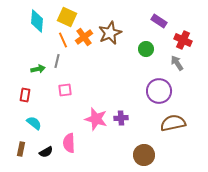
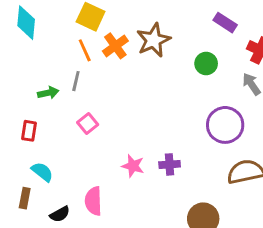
cyan diamond: (37, 21) -> (26, 23), moved
pink square: (65, 90) -> (88, 123), turned -32
pink star: (96, 119) -> (133, 166), size x0.7
brown rectangle: (21, 149) -> (25, 198), moved

